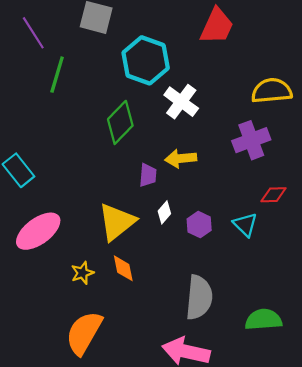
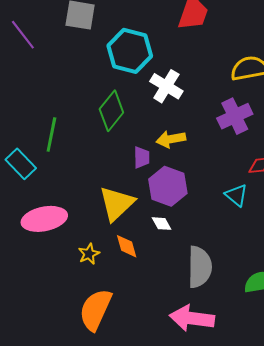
green line: (57, 75) -> (51, 134), moved
white diamond: (164, 212) -> (162, 224), moved, turned -65
purple hexagon: (199, 225) -> (168, 186), moved, size x1.6
pink ellipse: (38, 231) -> (44, 219), turned 30

